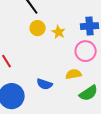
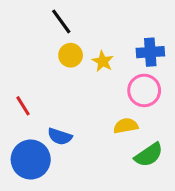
blue semicircle: (45, 84) -> (60, 136), moved

